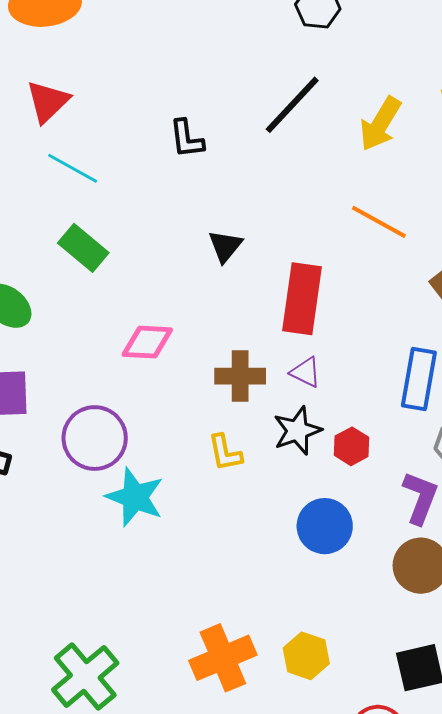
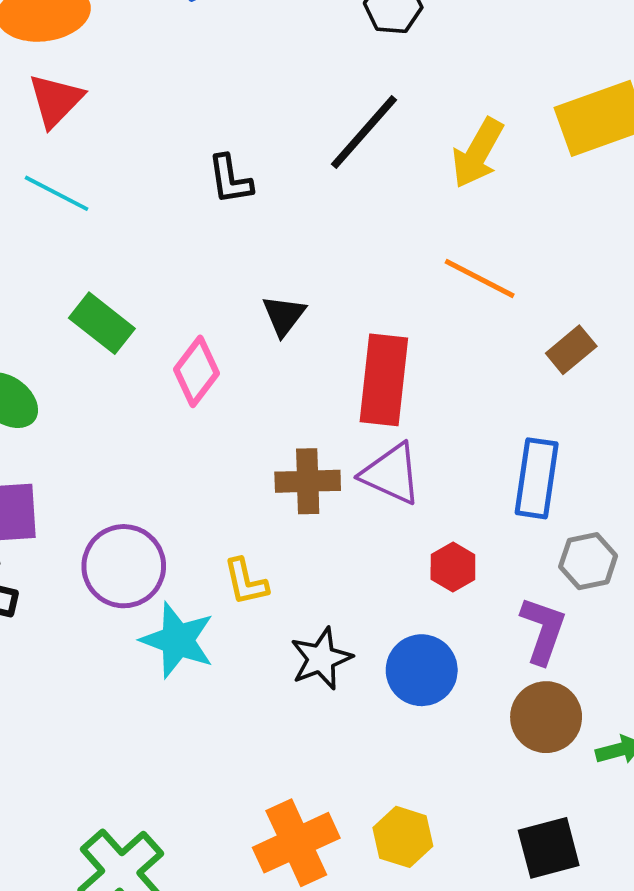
red triangle: (48, 102) -> (56, 100), moved
cyan line: (73, 168) -> (57, 193), moved
pink diamond: (147, 342) -> (196, 371), moved, turned -54
purple triangle: (306, 372) -> (391, 474), size x1.6
black star: (297, 431) -> (321, 659), moved
yellow L-shape: (225, 453) -> (246, 582), moved

